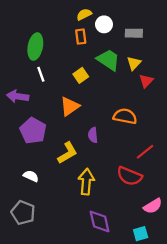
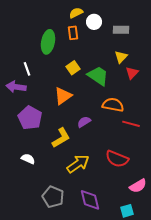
green ellipse: (35, 47) -> (48, 42), moved
green trapezoid: (108, 60) -> (98, 76), moved
white line: (41, 74) -> (27, 69), moved
purple semicircle: (93, 135) -> (84, 122), turned 64
red line: (145, 152) -> (131, 124), moved, turned 54
yellow arrow: (86, 182) -> (78, 164), turned 50
gray pentagon: (23, 213) -> (53, 197), moved

